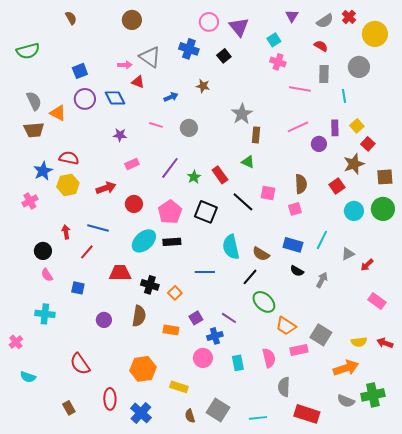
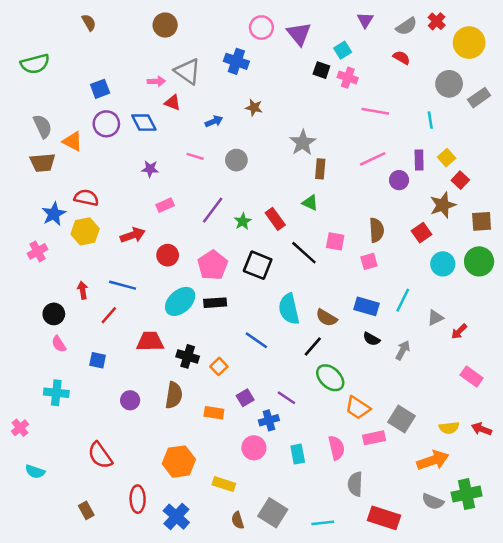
black square: (224, 56) -> (321, 70), moved, turned -32
gray rectangle: (324, 74) -> (479, 98), moved, turned 54
blue line: (205, 272) -> (256, 340), turned 36

